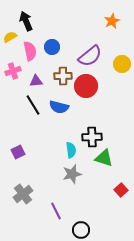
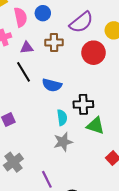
red circle: (86, 86) -> (93, 53), moved
blue semicircle: (59, 107) -> (52, 85), moved

